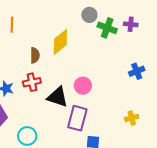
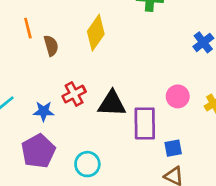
brown semicircle: (35, 55) -> (51, 46), moved
pink circle: (83, 86) -> (178, 96), moved

